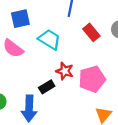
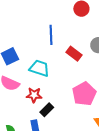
red star: (65, 71) -> (34, 95), moved

